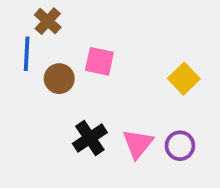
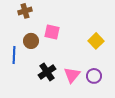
brown cross: (48, 21) -> (25, 11), turned 32
blue line: (27, 54) -> (14, 55), moved

